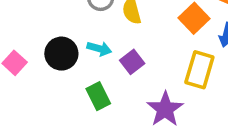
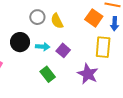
black circle: (61, 54) -> (20, 42), moved

